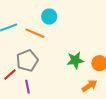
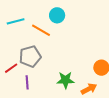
green star: (75, 60) -> (65, 80), moved

